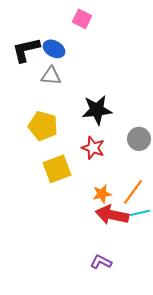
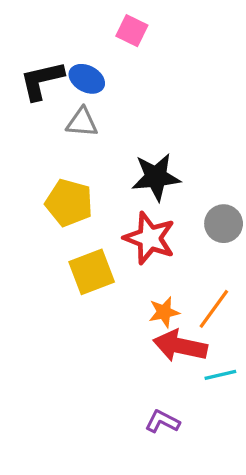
red star: (93, 148) -> (150, 238), size x1.4
cyan line: (140, 213) -> (220, 375), moved

